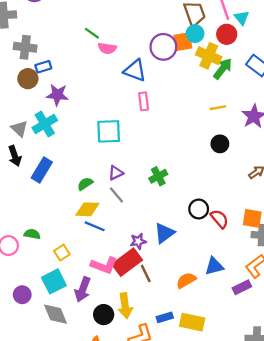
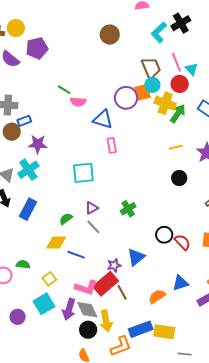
yellow diamond: (87, 209) -> (56, 242), moved
gray diamond: (56, 314) -> (87, 310), moved
blue rectangle: (165, 317) -> (141, 329), size x1.6

